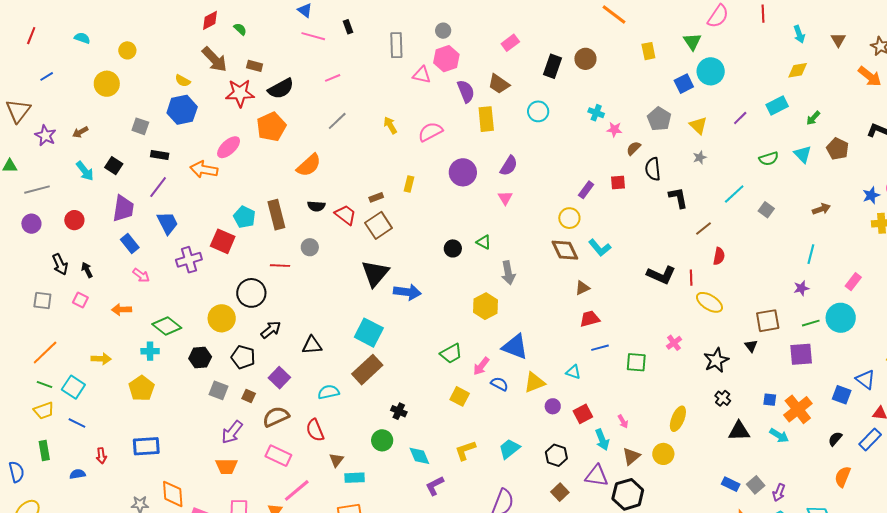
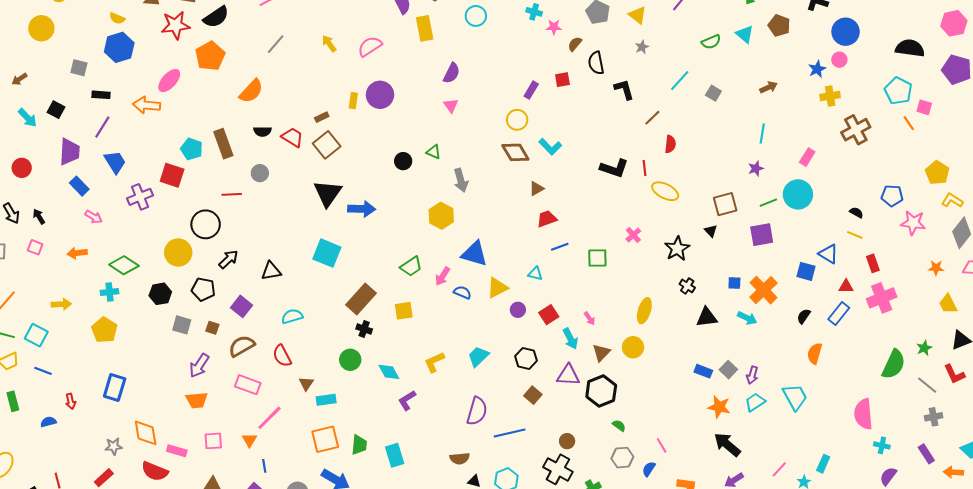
purple circle: (463, 172) -> (380, 95), moved
brown rectangle: (367, 370) -> (361, 299), moved
yellow square: (460, 396) -> (404, 311), moved, turned -30
blue rectangle: (146, 446) -> (115, 388), turned -64

